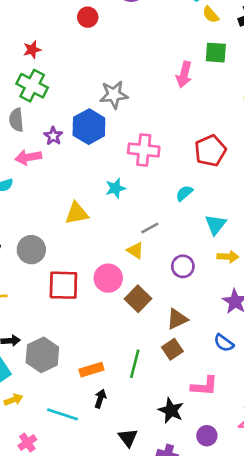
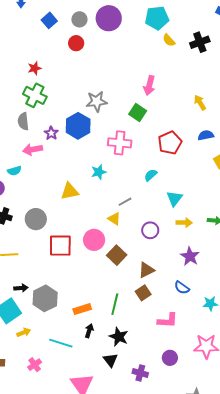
green square: (216, 53) -> (138, 113), moved, turned 30
black star: (171, 410) -> (119, 337), moved

